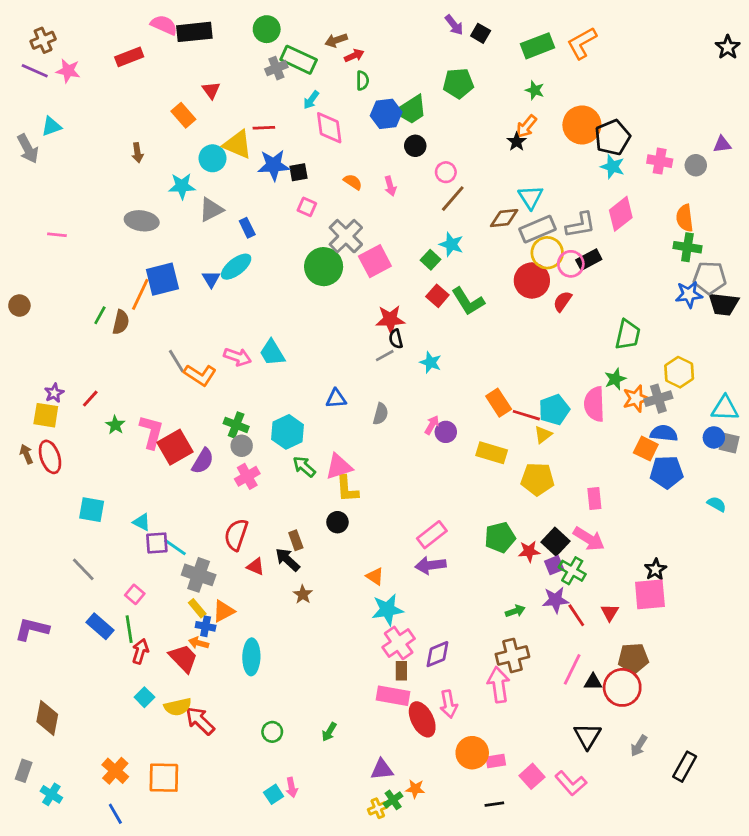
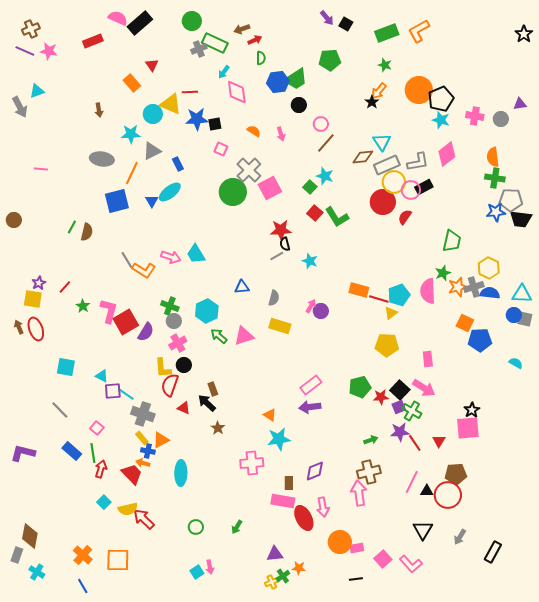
black rectangle: (194, 32) -> (140, 23), turned -35
orange line: (140, 294) -> (132, 173), moved
orange rectangle: (499, 403) -> (359, 290), turned -42
blue semicircle: (664, 433) -> (490, 293), moved
yellow rectangle: (492, 453) -> (280, 326), moved
yellow L-shape: (347, 489) -> (163, 368), moved
black circle: (337, 522) -> (184, 365), moved
pink cross: (399, 643) -> (252, 463), moved, turned 30
brown diamond: (47, 718) -> (30, 536), moved

